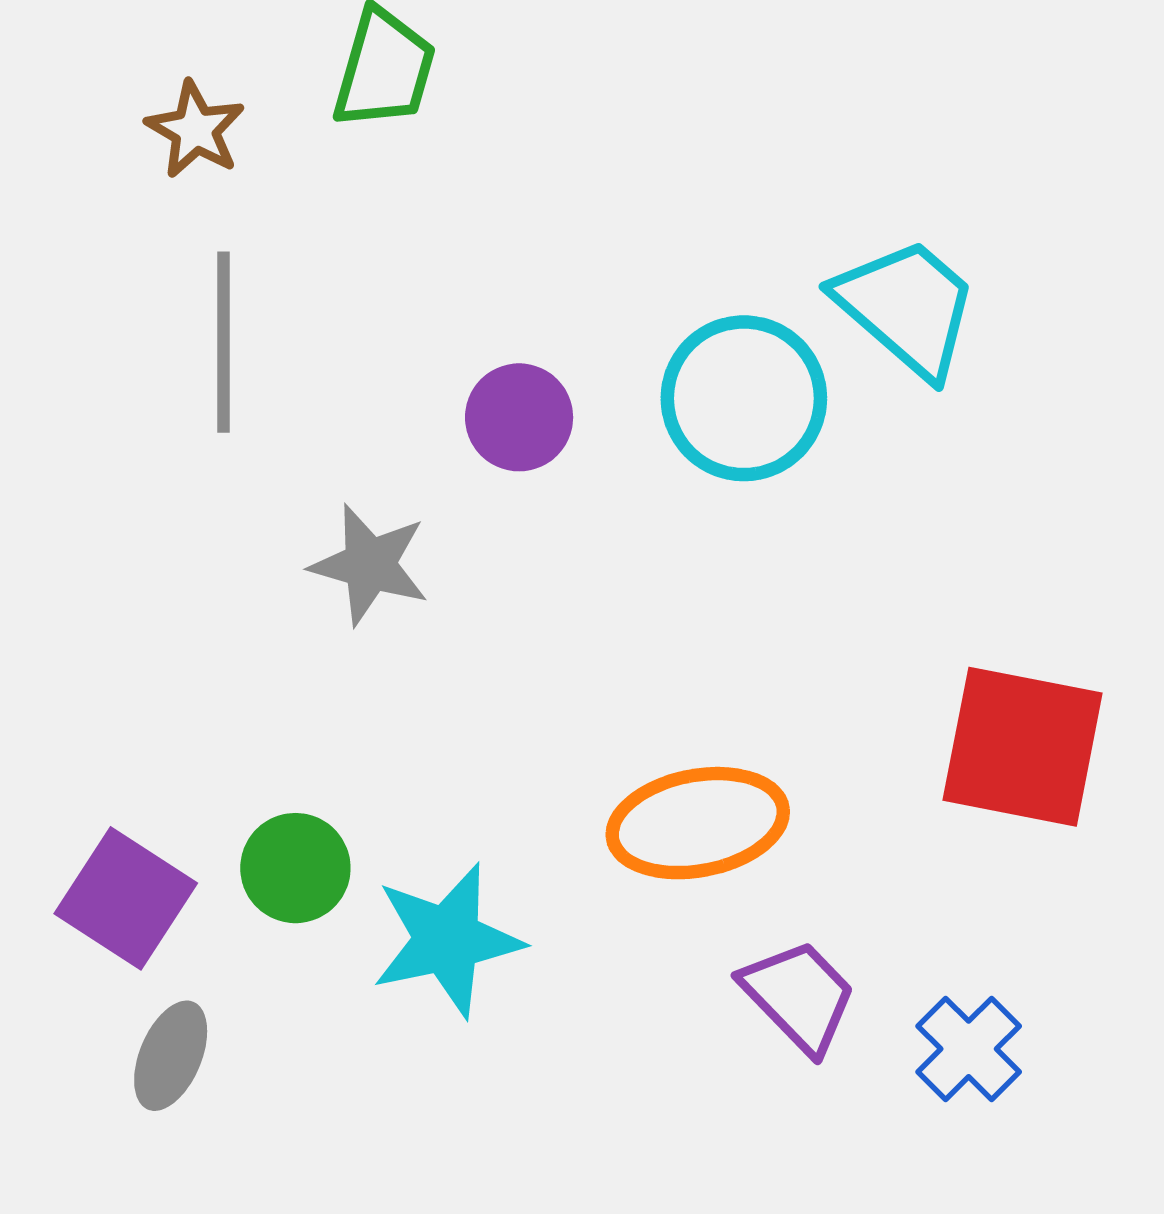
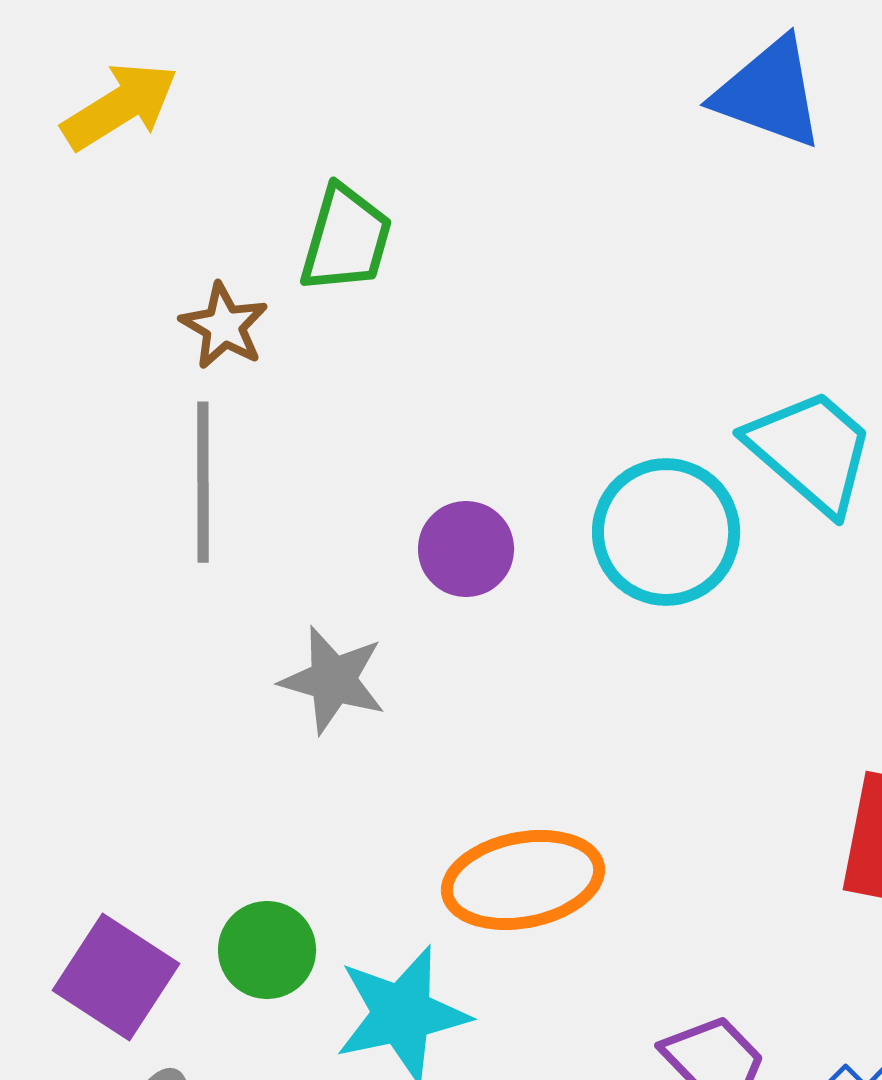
brown star: (195, 130) -> (224, 326), moved
orange ellipse: (698, 823) -> (523, 880), moved

